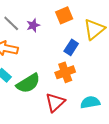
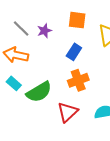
orange square: (64, 15) -> (77, 20), turned 30
blue rectangle: (71, 47) -> (74, 52), moved

